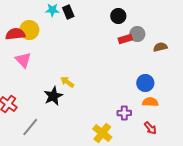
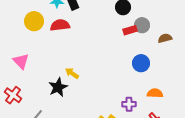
red semicircle: (15, 34) -> (60, 25), moved
pink triangle: (23, 60) -> (21, 61), moved
blue circle: (145, 83) -> (141, 63), moved

